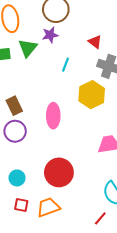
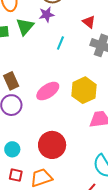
yellow hexagon: (92, 95) -> (84, 90), moved
pink ellipse: (53, 116) -> (48, 91), turned 55

